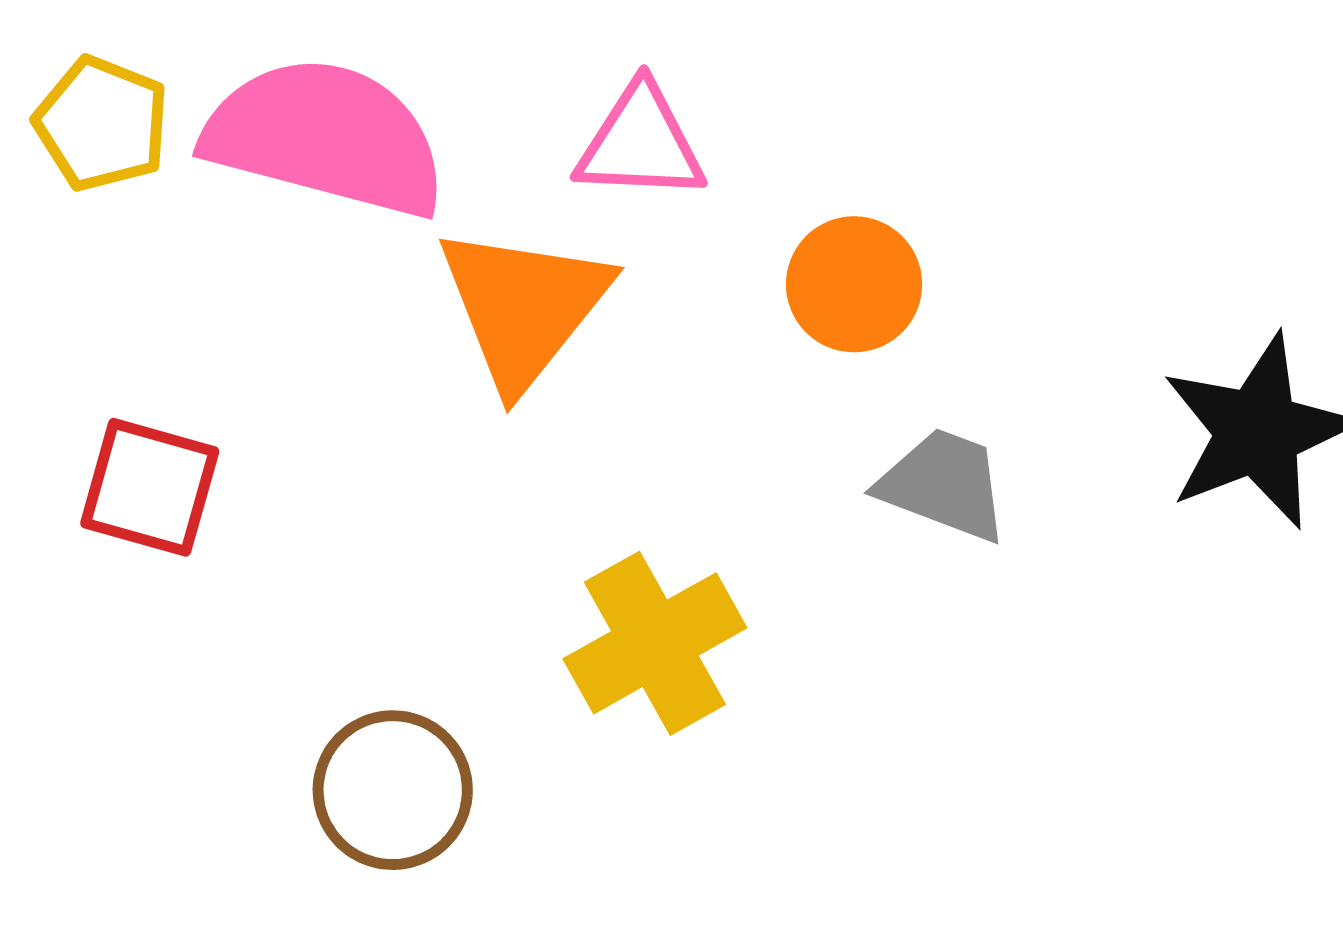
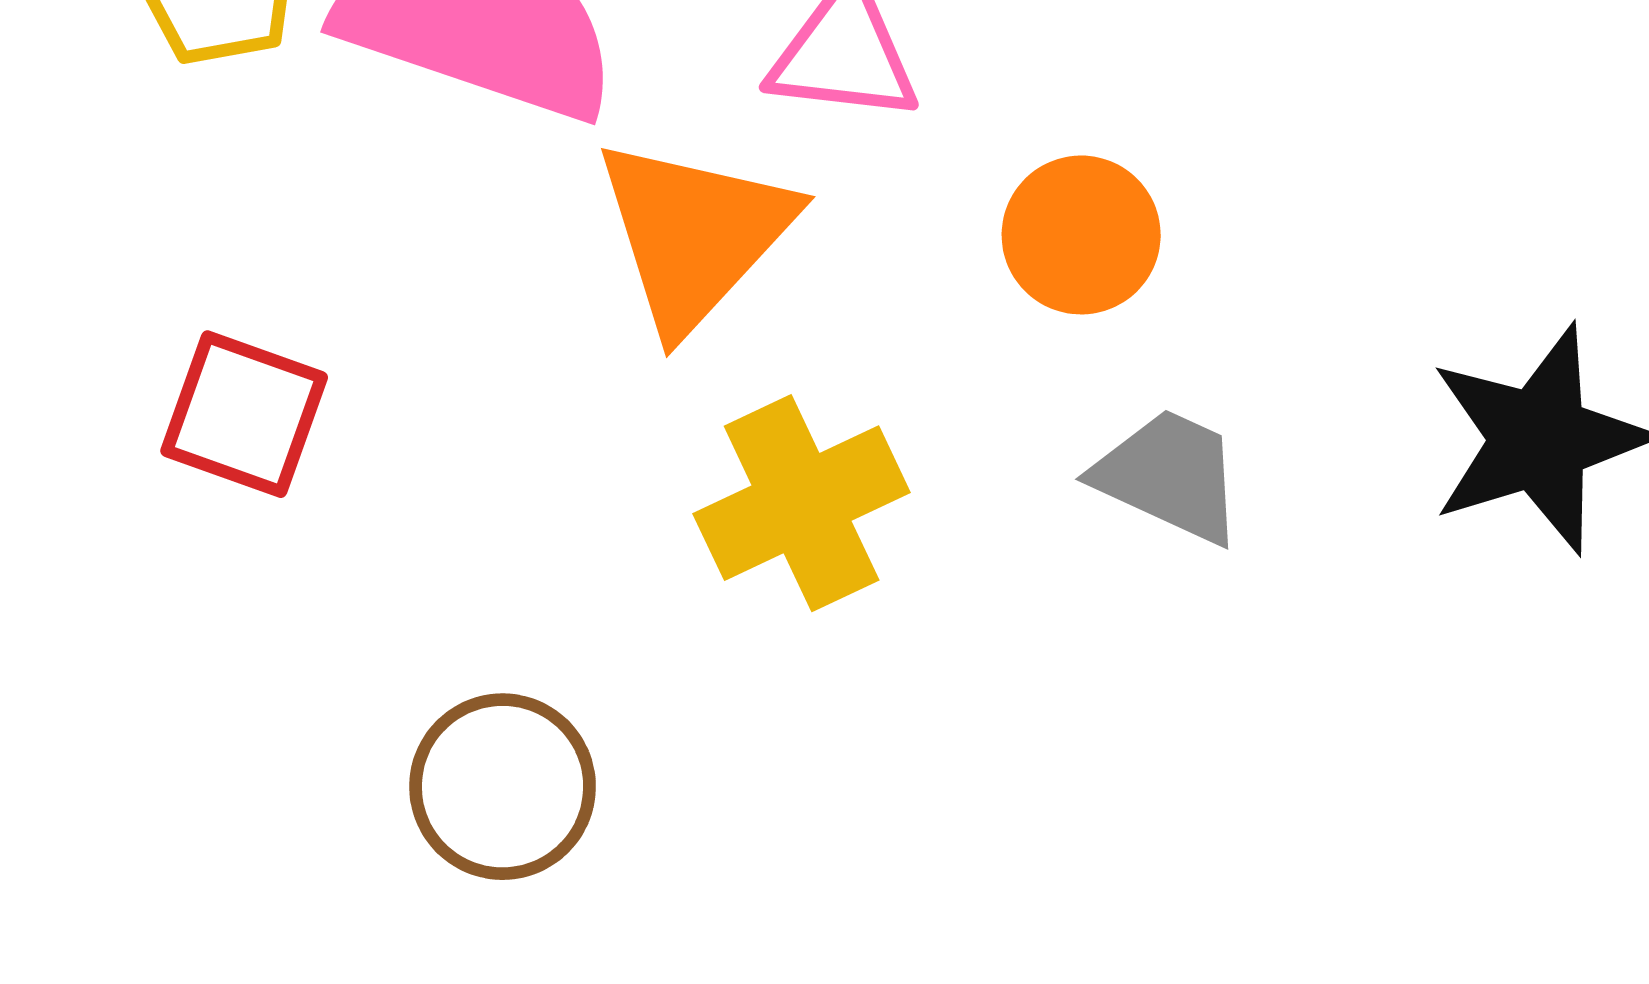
yellow cross: (655, 643) -> (802, 503), moved

